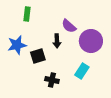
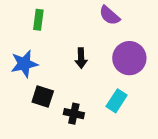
purple semicircle: (69, 26) -> (109, 15), moved
black square: (38, 56) -> (43, 97), moved, turned 35

